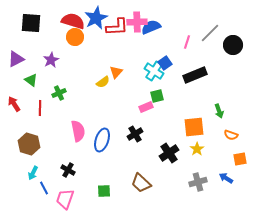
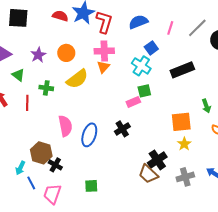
red semicircle: (73, 21) -> (60, 16), size x0.7
pink cross: (137, 22) -> (104, 51), moved
red L-shape: (117, 27) -> (104, 22), turned -70
orange circle: (75, 37) -> (66, 53), moved
pink line: (187, 42) -> (170, 28), moved
blue square: (165, 63) -> (151, 48), moved
yellow semicircle: (103, 82) -> (77, 79), moved, size x1.6
green cross: (59, 93) -> (46, 88), turned 32
brown hexagon: (29, 144) -> (41, 153), moved
black cross: (169, 153) -> (157, 160), moved
brown trapezoid: (141, 183) -> (148, 174), moved

